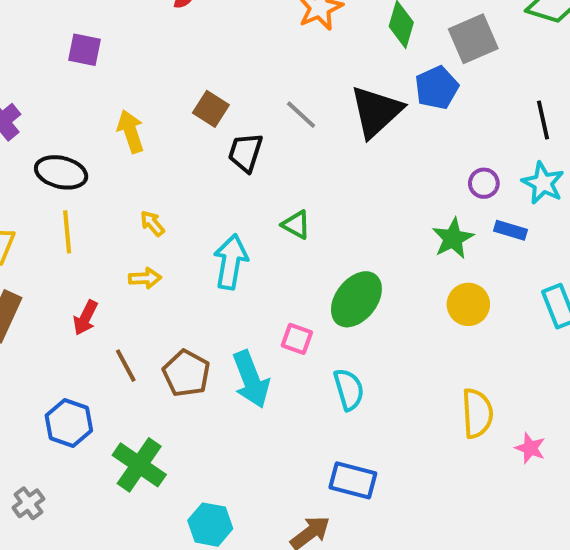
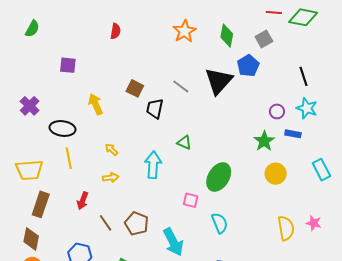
gray square: (473, 39) -> (264, 39), size x0.7
cyan arrow: (251, 379) -> (173, 242), moved
pink star: (530, 448) -> (314, 223), moved

